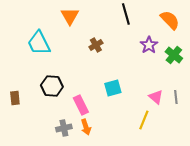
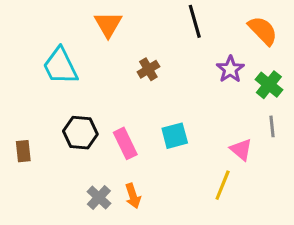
gray line: (176, 97) -> (272, 126), moved
pink rectangle: (81, 105) -> (125, 143), moved
gray cross: (64, 128) -> (99, 198), turned -35

